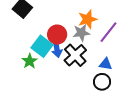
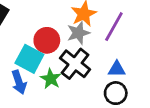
blue arrow: (57, 49) -> (19, 82), moved
green star: (30, 61) -> (51, 79), moved

